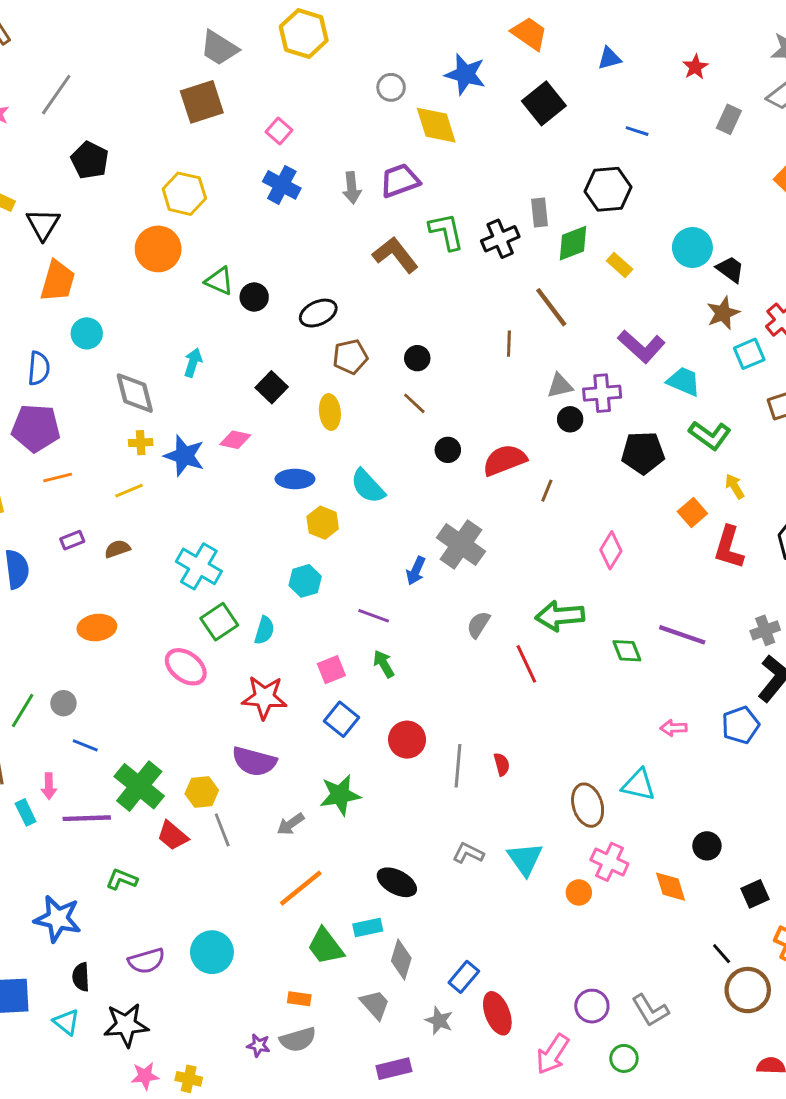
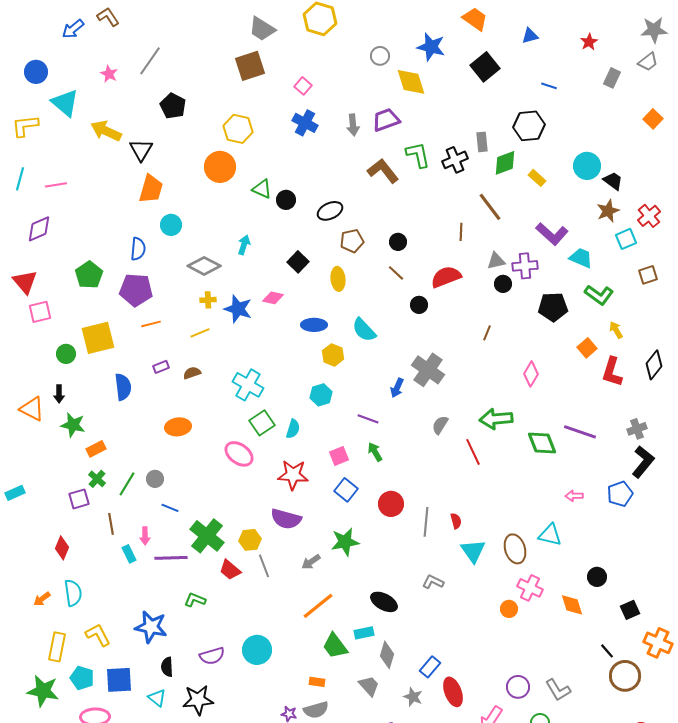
gray diamond: (135, 393) -> (204, 266), turned -48
red semicircle: (505, 460) -> (446, 277), moved
green diamond: (627, 651) -> (542, 443), size x1.4
cyan triangle: (525, 859) -> (473, 551), moved

